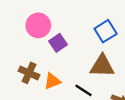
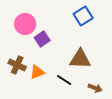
blue square: (106, 31) -> (83, 16), moved

